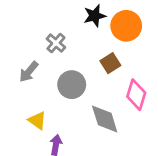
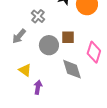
brown square: (110, 63) -> (68, 37), moved, turned 32

